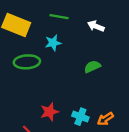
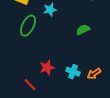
green ellipse: (27, 62) -> (28, 26), turned -60

